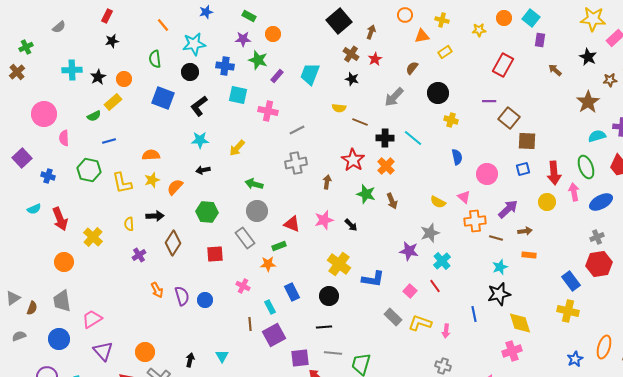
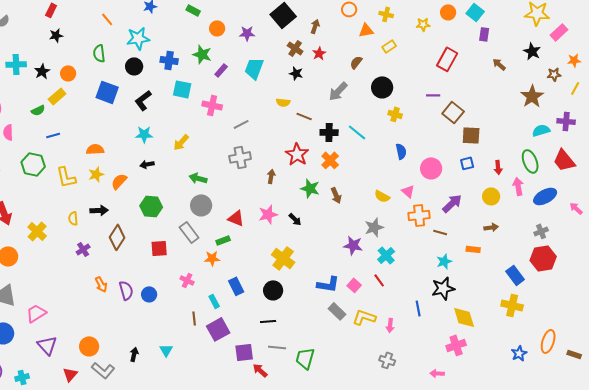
purple star: (243, 39) -> (247, 33), moved
red arrow: (554, 173) -> (498, 167), size x0.6
brown arrow: (525, 231) -> (491, 227), moved
blue L-shape: (373, 279) -> (328, 284), moved

